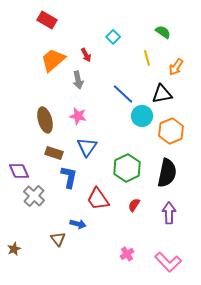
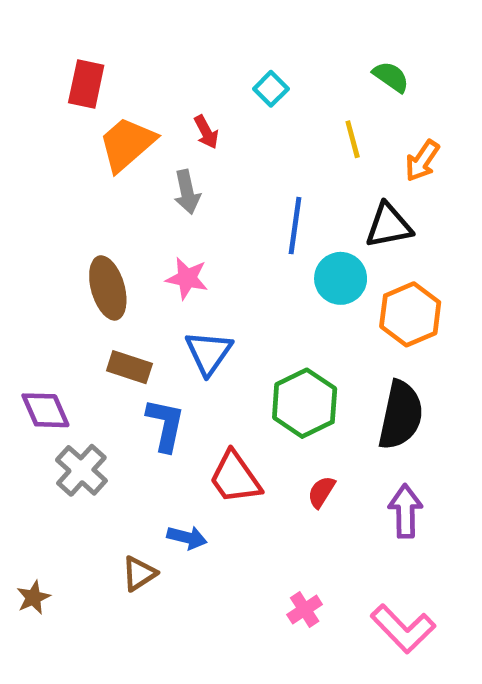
red rectangle: (47, 20) -> (86, 84), moved, turned 72
blue line: (123, 94) -> (295, 226), turned 55
brown triangle: (58, 239) -> (139, 574), turned 35

